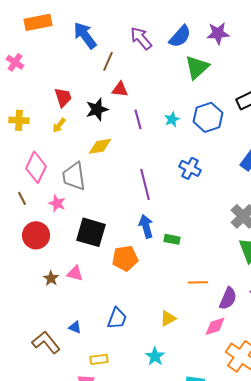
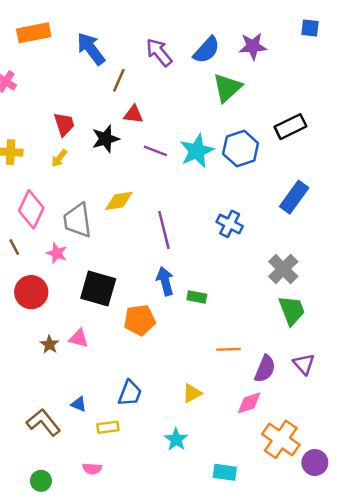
purple line: (138, 119) -> (155, 151), turned -54
cyan star: (172, 119) -> (197, 151), size x1.8
yellow diamond: (100, 146) -> (119, 201), moved
blue cross: (190, 168) -> (230, 224), moved
yellow rectangle: (99, 359) -> (108, 427), moved

